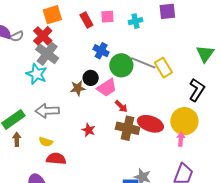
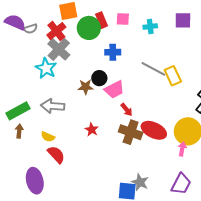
blue cross: (101, 51) -> (113, 52), turned -35
green circle: (121, 65) -> (89, 28), moved
red semicircle: (56, 159) -> (56, 155), turned 36

